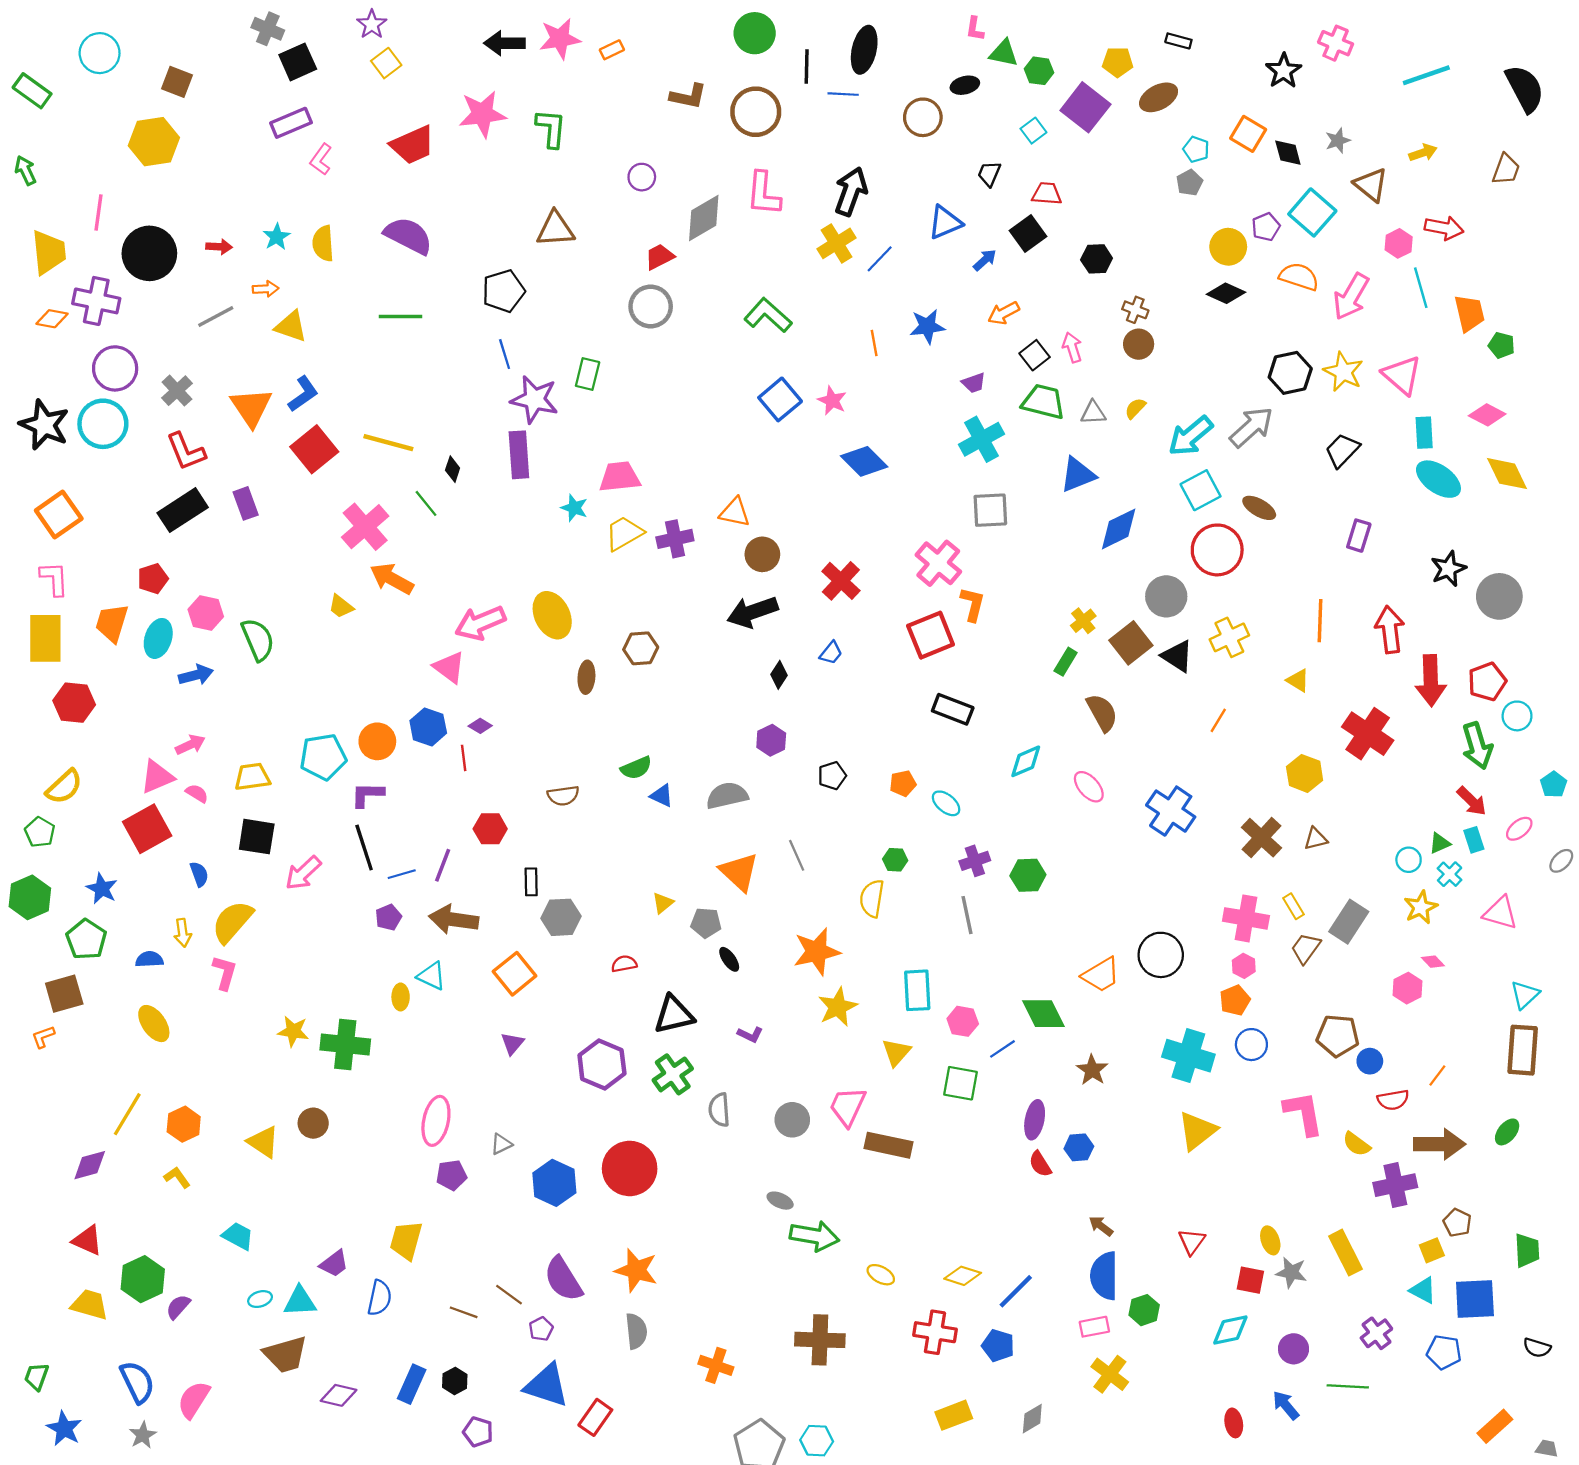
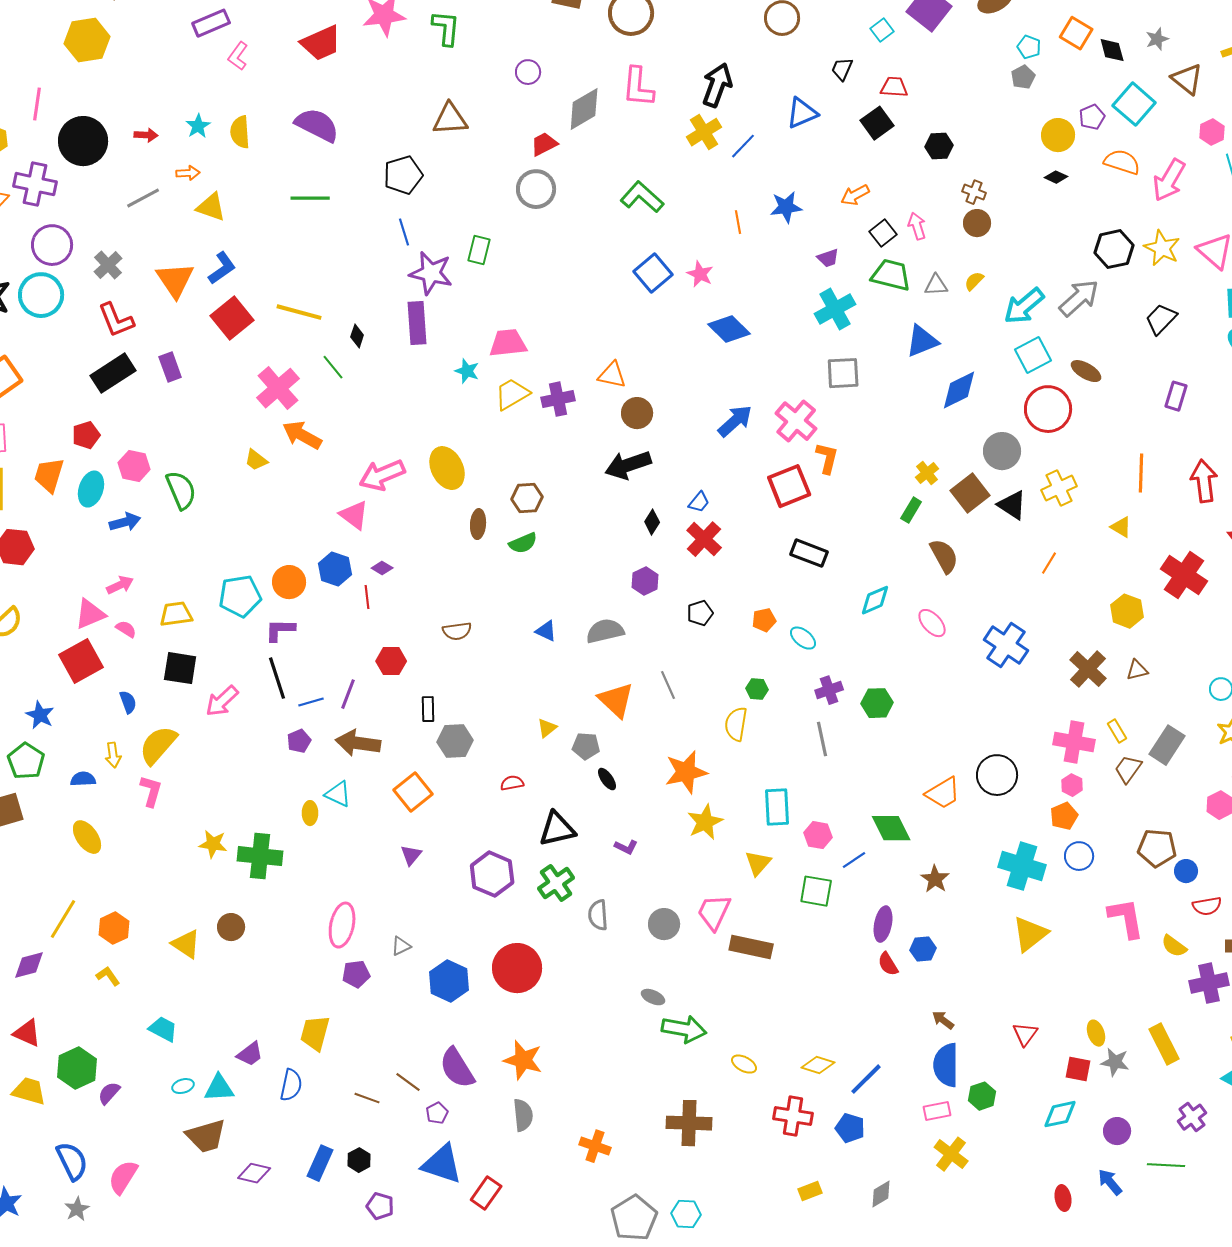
blue arrow: (985, 260) -> (735, 421), moved, size x1.6
black diamond: (1226, 293) -> (1056, 177), size x0.7
red cross: (841, 581) -> (704, 539), moved
green semicircle: (636, 768) -> (523, 543), moved
yellow rectangle: (954, 1415) -> (810, 1191), size x0.7

